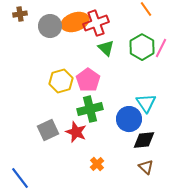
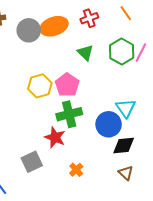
red cross: (96, 23) -> (89, 18), moved, size x0.7
gray square: (48, 130) -> (32, 162), moved

